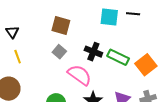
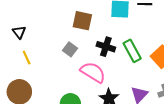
brown square: (61, 25) -> (82, 21), moved
green rectangle: (118, 57) -> (132, 51), turned 40

